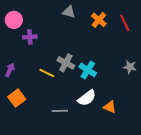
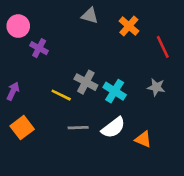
red line: (125, 23) -> (163, 47), moved
purple cross: (30, 37) -> (39, 48), turned 32
gray star: (130, 67) -> (156, 87), moved
gray line: (60, 111) -> (78, 128), moved

